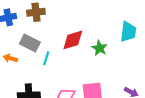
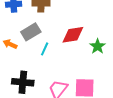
gray rectangle: (30, 43) -> (31, 32), turned -66

